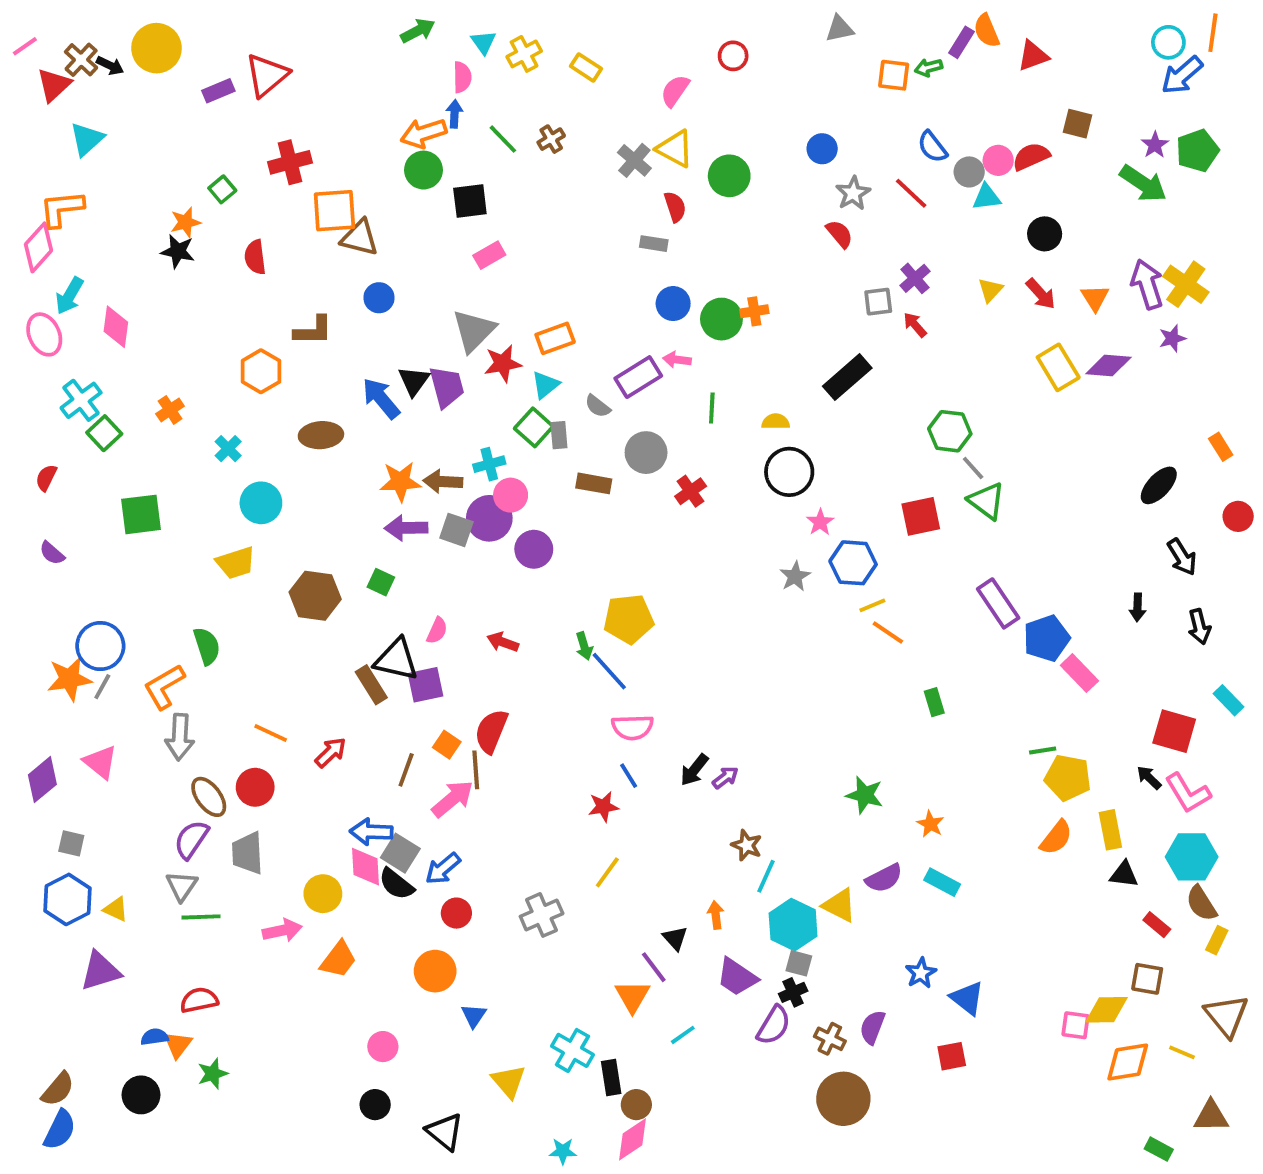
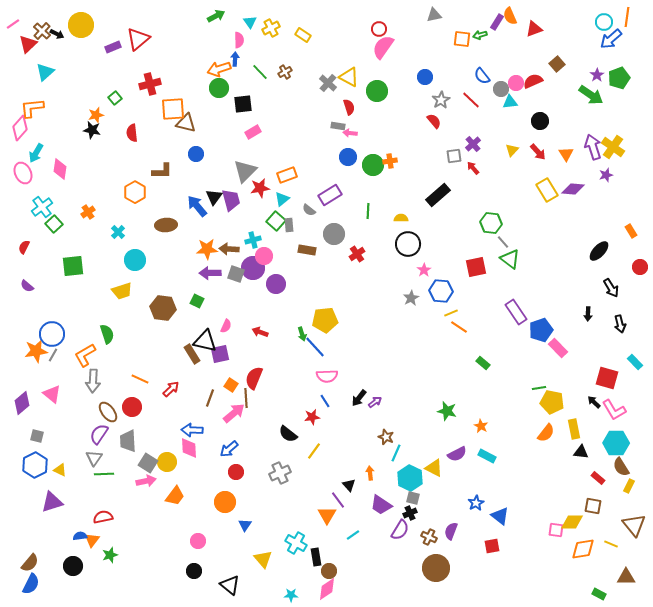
pink semicircle: (675, 91) -> (383, 47), moved, size x1.4
brown square: (1077, 124) -> (557, 64), turned 35
pink arrow: (677, 360) -> (350, 133), moved
green rectangle: (934, 702) -> (483, 363), turned -32
gray square: (400, 853) -> (148, 463), moved
black semicircle: (396, 884) -> (288, 434), moved

